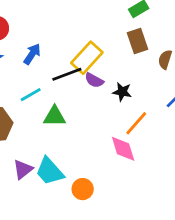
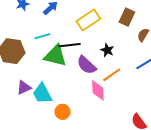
brown rectangle: (137, 41) -> (127, 17), turned 30
black line: (67, 74) -> (70, 45), moved
purple semicircle: (94, 80) -> (87, 65), moved, size x1.5
green triangle: (55, 116) -> (55, 56), size x1.4

